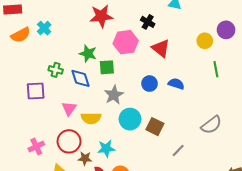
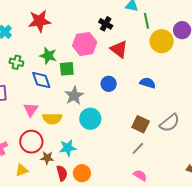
red star: (101, 16) -> (39, 21), moved
yellow circle: (205, 41) -> (162, 41), size x1.5
green line: (216, 69) -> (147, 21), moved
green cross: (56, 70) -> (16, 62), moved
blue semicircle: (176, 84) -> (148, 83), moved
brown square: (155, 127) -> (141, 124), moved

